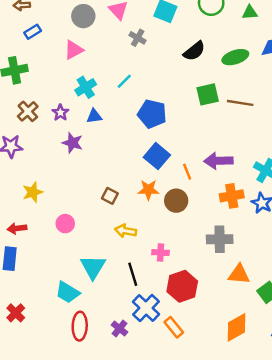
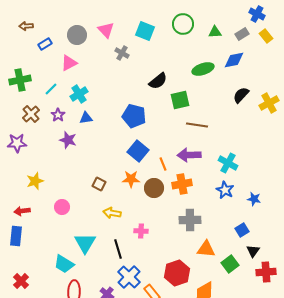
blue rectangle: (33, 32) -> (45, 44), moved
black semicircle: (194, 51) -> (158, 81), moved
cyan line: (124, 81) -> (51, 89), moved
brown line: (240, 103) -> (197, 125), moved
orange cross: (232, 196) -> (182, 184), moved
red hexagon: (182, 286) -> (177, 273), moved

